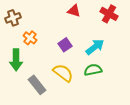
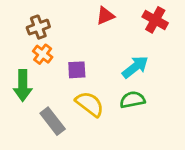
red triangle: (74, 11) -> (105, 16), turned -40
brown cross: (13, 18) -> (38, 27), moved
purple square: (65, 45) -> (77, 70), moved, turned 32

